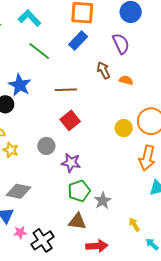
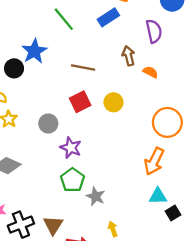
yellow circle: (124, 128) -> (113, 102), moved
green pentagon: (79, 191) -> (72, 180), turned -30
gray star: (103, 201) -> (96, 196), turned -30
brown triangle: (77, 221) -> (53, 225), moved, turned 42
yellow arrow: (134, 225) -> (113, 229), moved

